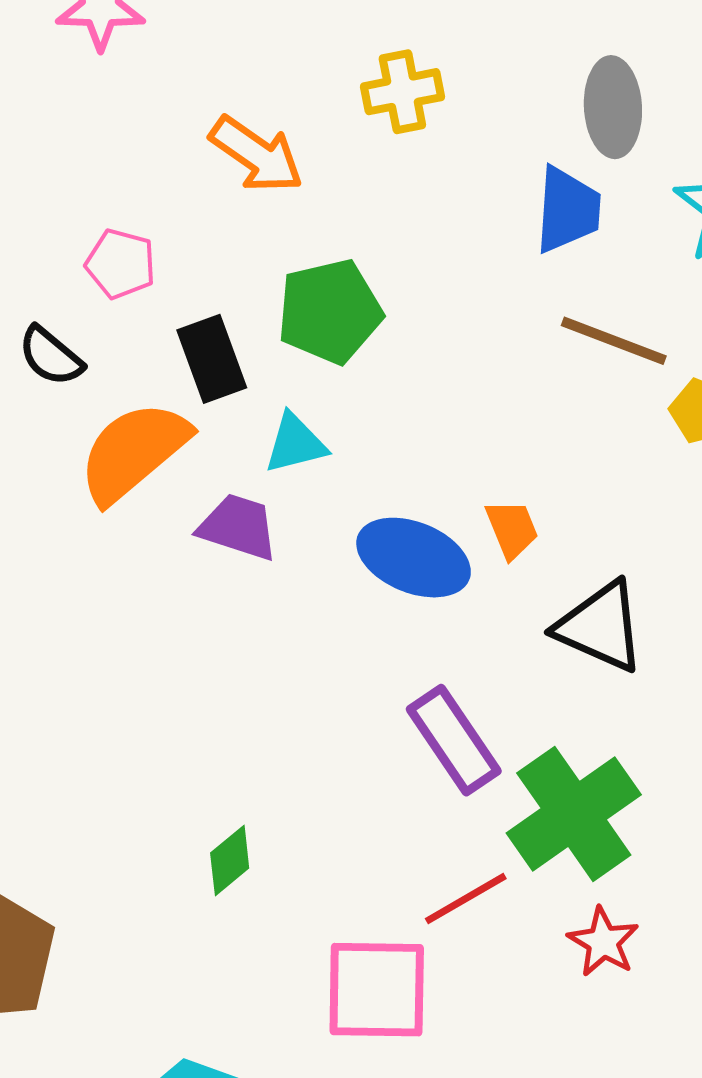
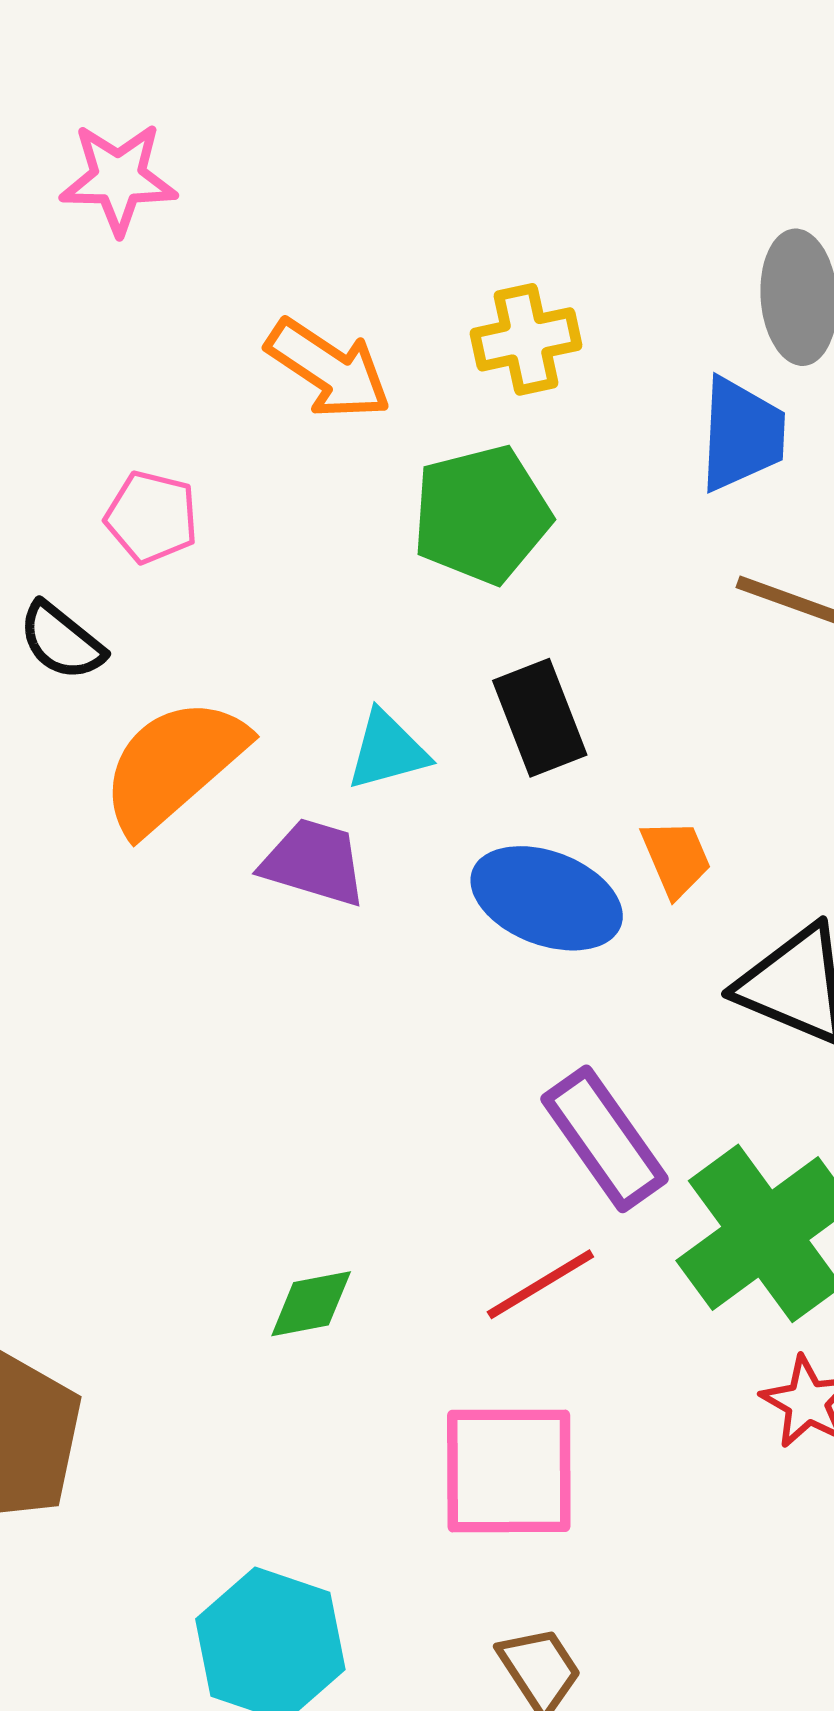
yellow cross: (402, 92) -> (526, 339), moved
green pentagon: (330, 311) -> (481, 515), moved
black rectangle: (212, 359) -> (540, 718), moved
green diamond: (230, 860) -> (311, 1304), turned 30
red line: (466, 899) -> (540, 1284), moved

